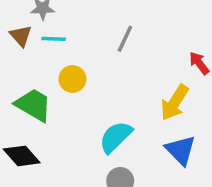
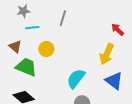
brown triangle: (21, 36) -> (15, 47), moved
gray line: (125, 39) -> (63, 18), moved

